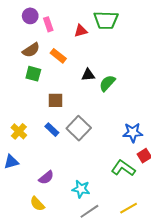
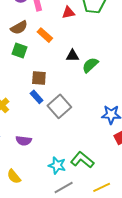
blue rectangle: (52, 130) -> (37, 97), moved
green L-shape: (123, 168) -> (82, 160), moved
purple semicircle: (46, 177) -> (24, 141), moved, turned 42

